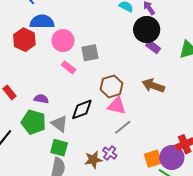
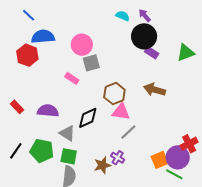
pink circle: (63, 41) -> (82, 45), moved
purple semicircle: (41, 99) -> (48, 111), size x1.5
green pentagon: (34, 122) -> (42, 151), moved

